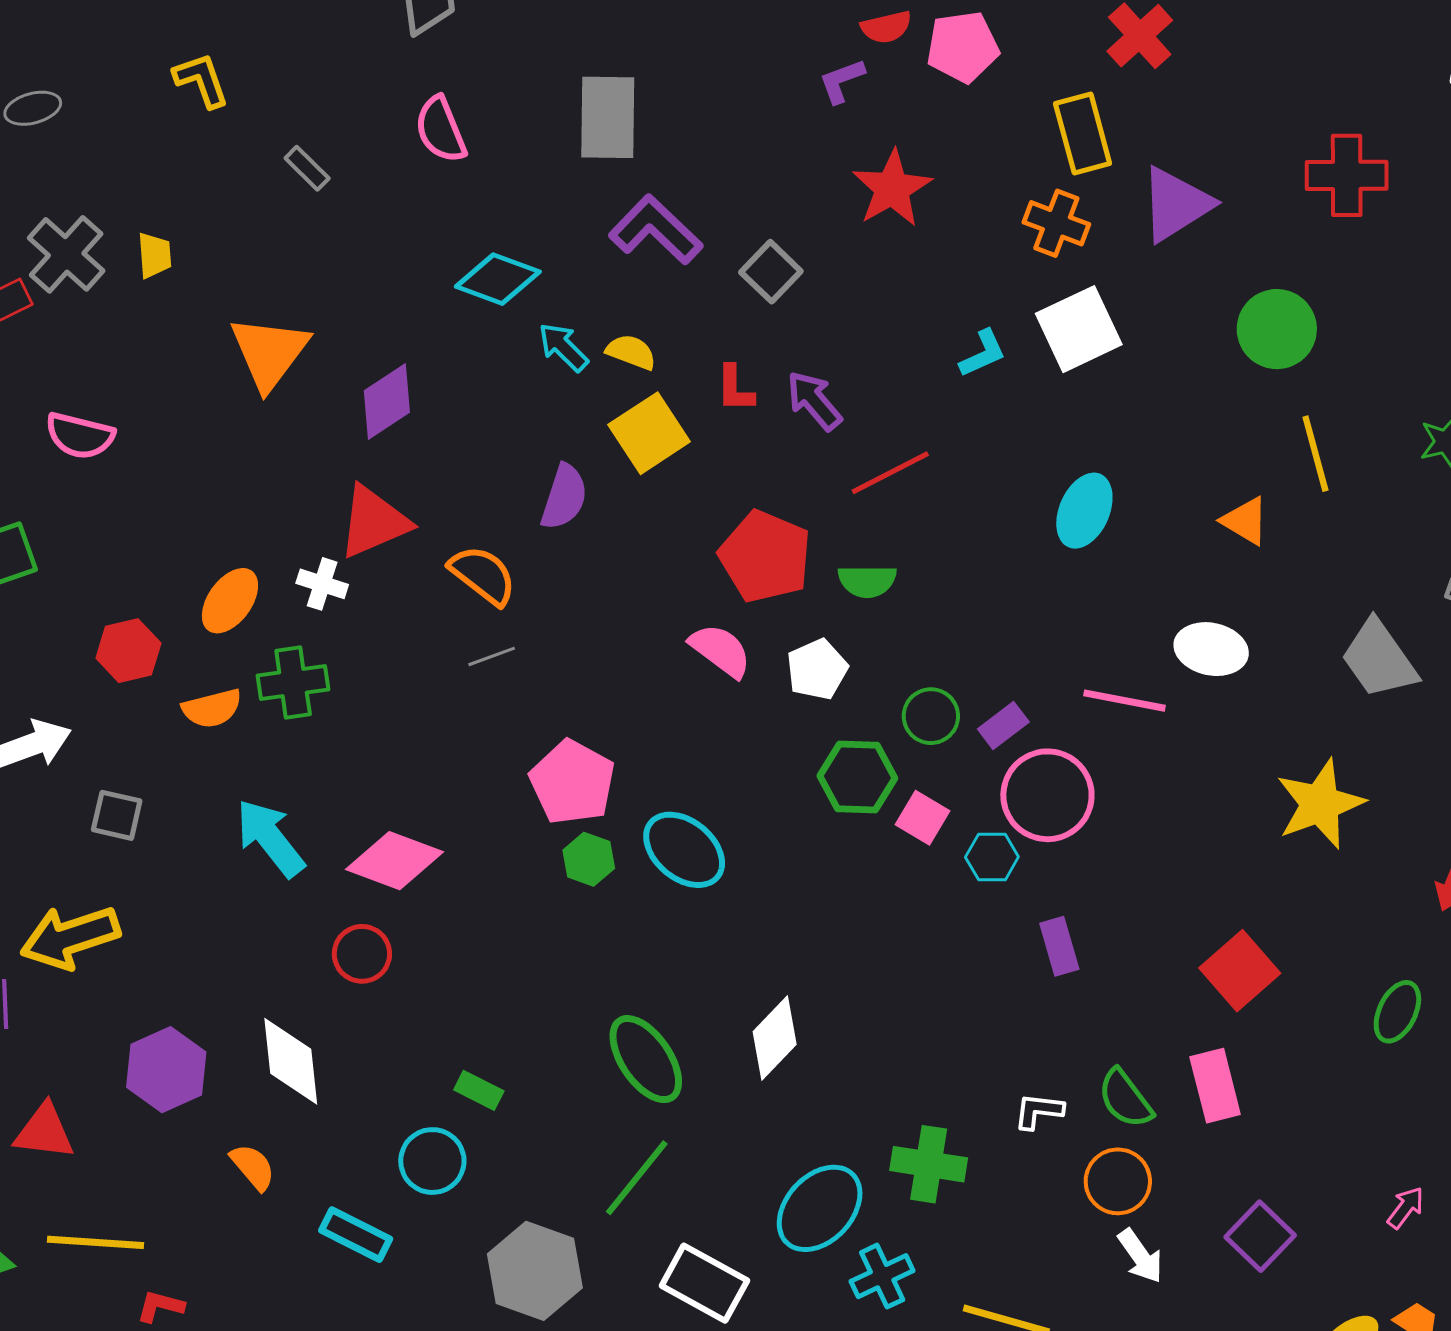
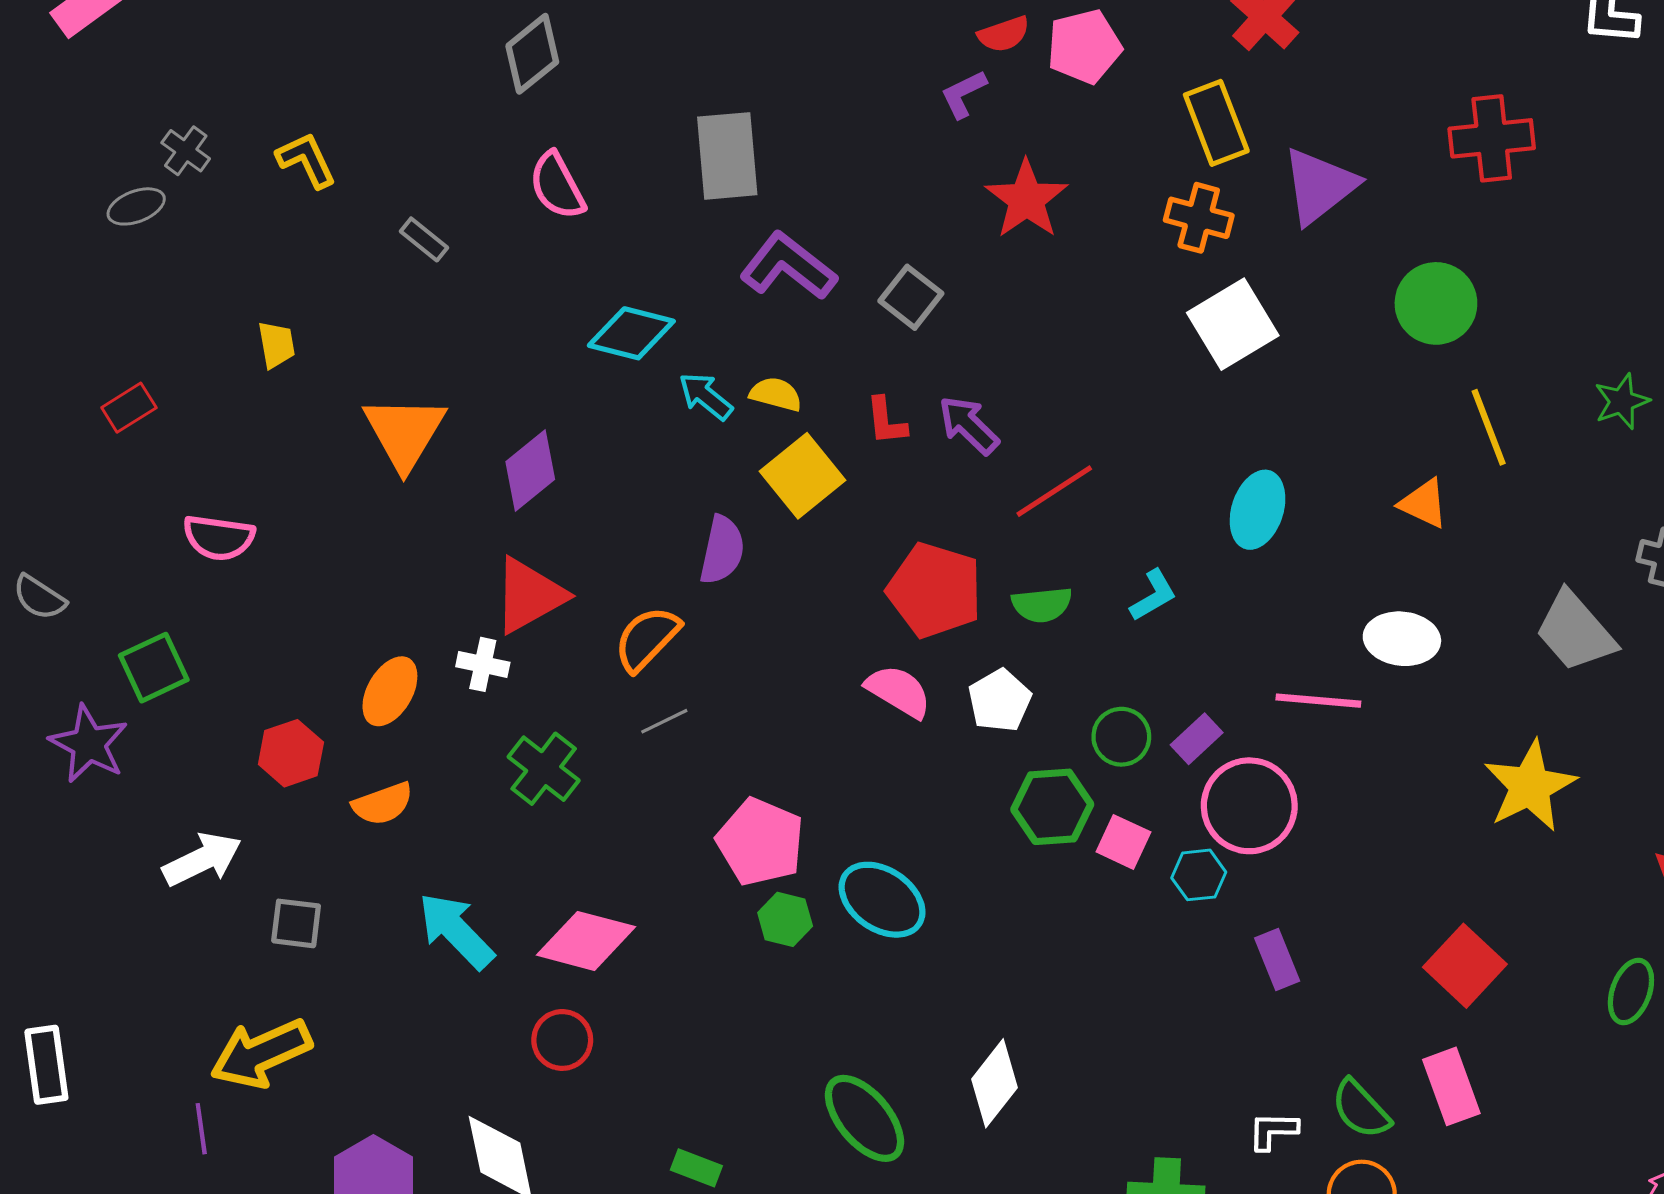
gray cross: (66, 254) -> (186, 151), moved, size x0.6
cyan L-shape: (983, 353) -> (1153, 595), moved
orange semicircle: (483, 575) -> (647, 639), turned -78
green cross: (293, 682) -> (544, 769), moved, turned -38

